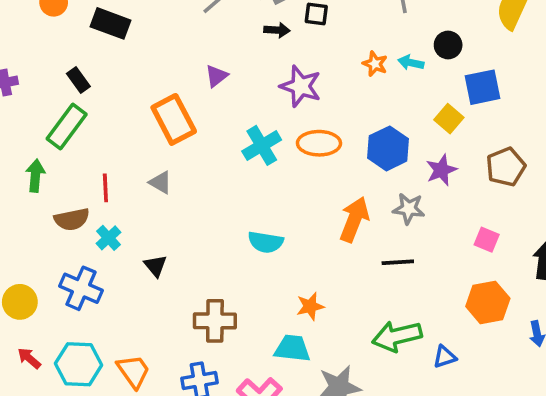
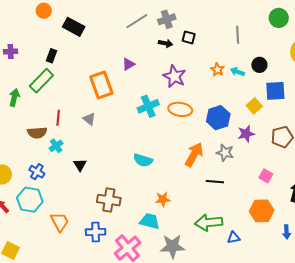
black rectangle: (78, 80) -> (52, 56), turned 48
green arrow: (35, 176) -> (14, 98), moved
blue cross: (81, 288) -> (37, 172), size x0.7
cyan hexagon: (79, 364) -> (30, 200), moved

